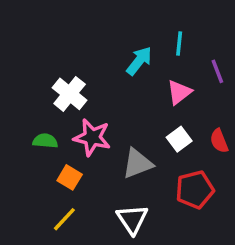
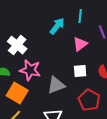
white square: (179, 139) -> (80, 71), turned 32
orange square: (70, 177) -> (17, 93), size x1.5
red pentagon: (195, 190) -> (89, 100), turned -30

